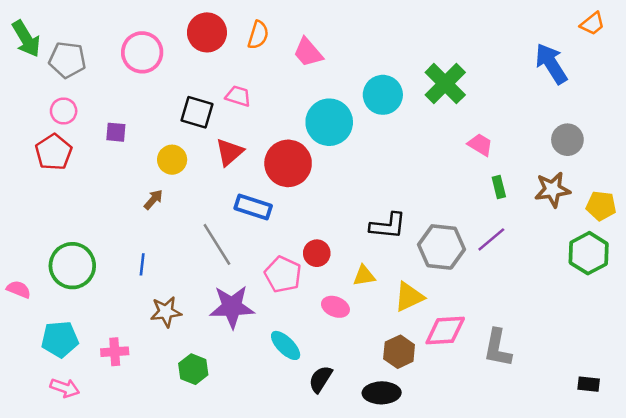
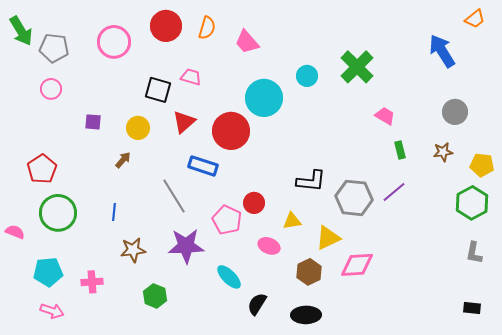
cyan circle: (383, 95) -> (307, 76), size x0.7
purple square: (116, 132) -> (93, 122), moved
red pentagon: (54, 152) -> (42, 169), moved
brown star: (552, 190) -> (443, 152), size x0.7
gray L-shape: (498, 348) -> (474, 253), moved, size x0.7
brown hexagon: (399, 352) -> (309, 272), moved

